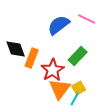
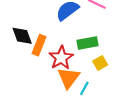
green rectangle: (78, 56) -> (87, 43), turned 36
yellow square: (79, 88) -> (100, 63), moved

